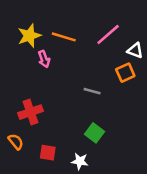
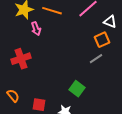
gray line: (92, 91) -> (96, 59), moved, turned -48
red cross: (31, 112) -> (21, 59), moved

